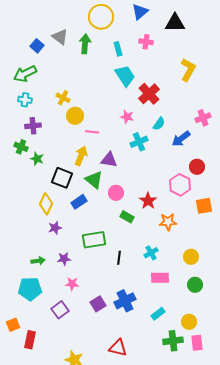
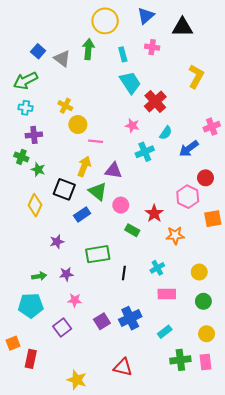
gray triangle: (60, 37) -> (62, 59), moved
yellow diamond: (46, 204) -> (35, 205), moved
yellow circle: (189, 322) -> (207, 334), moved

